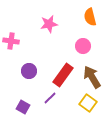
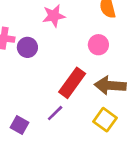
purple circle: (29, 71) -> (27, 47), moved
brown arrow: (92, 77) -> (110, 85), turned -55

